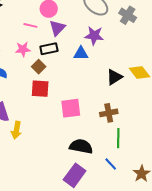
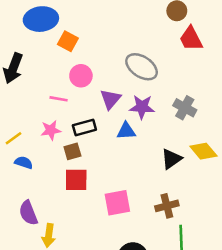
gray cross: (128, 15) -> (185, 108), moved
purple triangle: (57, 28) -> (110, 99), moved
brown square: (39, 67) -> (72, 151), turned 32

